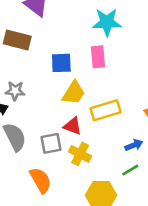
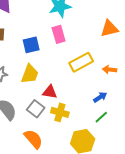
yellow trapezoid: (74, 93) -> (30, 74), moved
yellow rectangle: (106, 110) -> (81, 62), moved
gray square: (51, 143) -> (36, 109), turned -30

